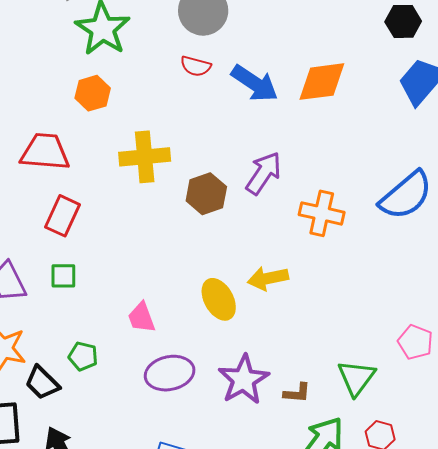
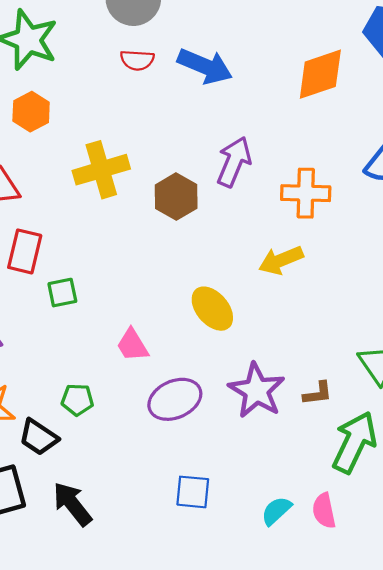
orange diamond: (322, 82) -> (320, 74), moved
green square: (63, 276) -> (62, 293), moved
yellow arrow: (268, 278) -> (281, 260), moved

